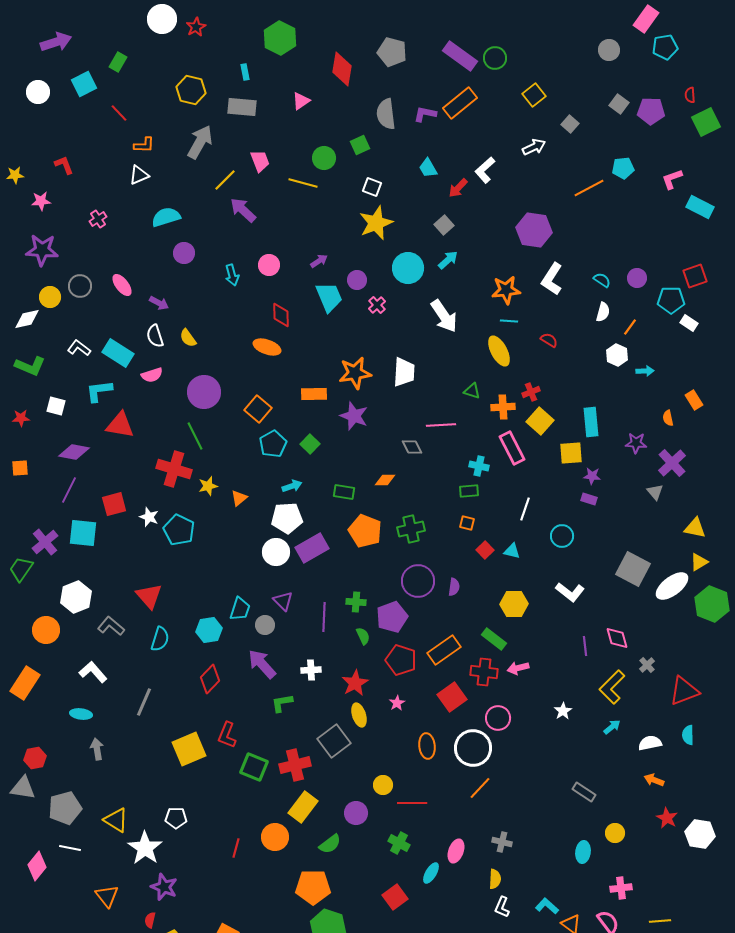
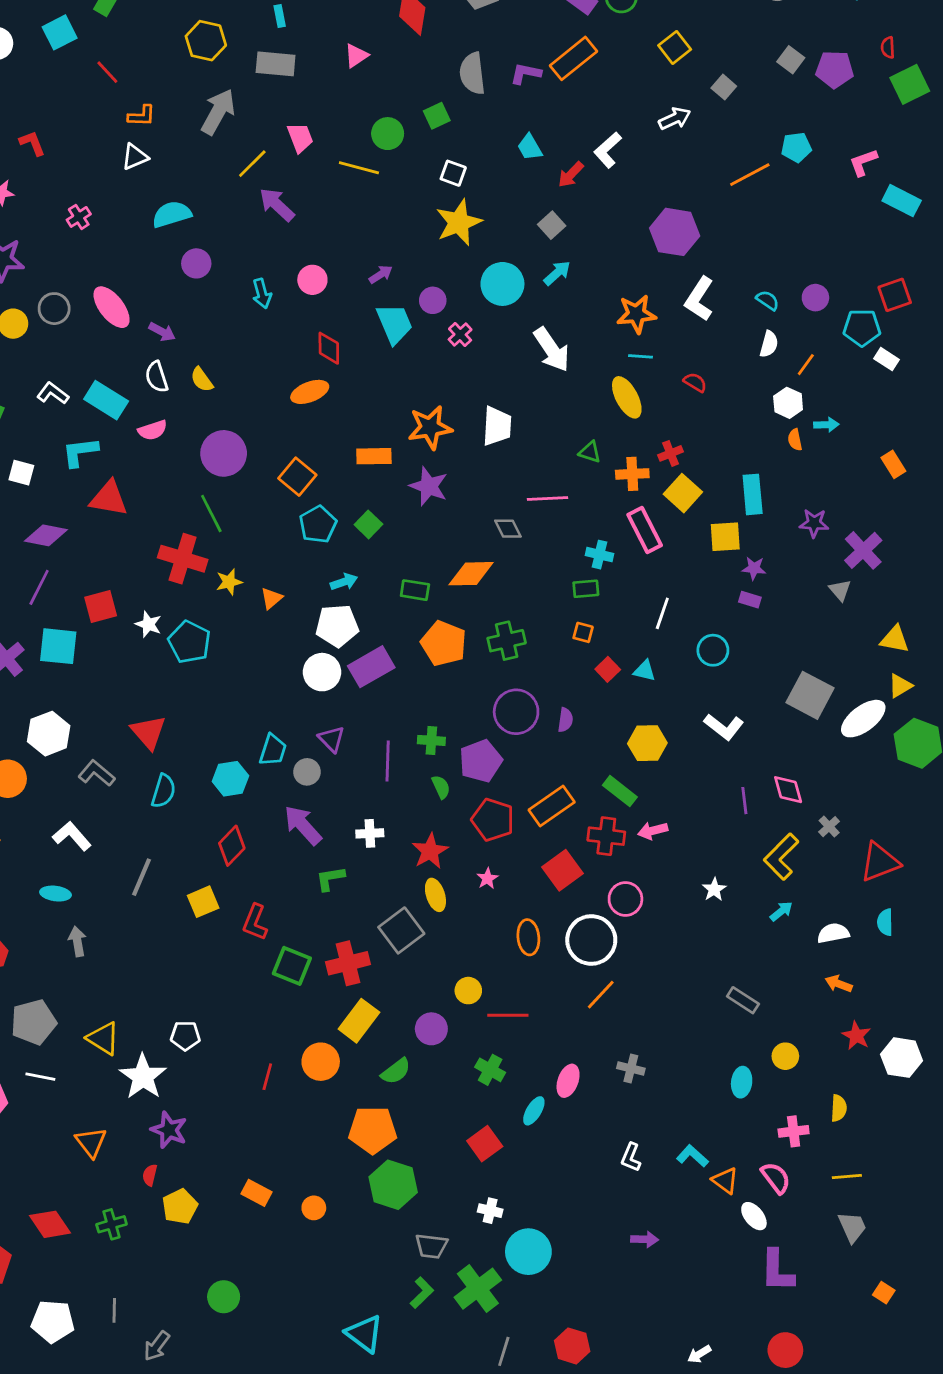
pink ellipse: (122, 285) -> (112, 307), size x1.4
orange ellipse: (267, 347) -> (310, 392), turned -40
orange semicircle: (668, 418) -> (795, 440), moved
orange diamond: (385, 480) -> (471, 574), size x1.6
yellow square: (189, 749) -> (203, 902), moved, size x0.7
yellow semicircle: (495, 879) -> (839, 1108), moved

